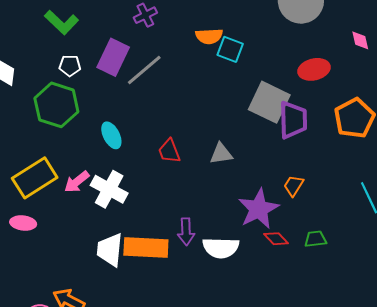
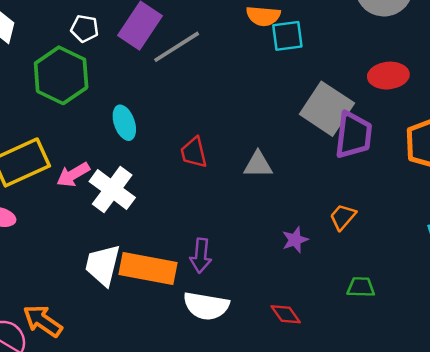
cyan square: (230, 49) -> (287, 36), turned -36
purple star: (259, 209) -> (295, 240), size x0.5
red diamond: (276, 239) -> (286, 314), moved
white semicircle: (221, 248) -> (206, 306), moved

